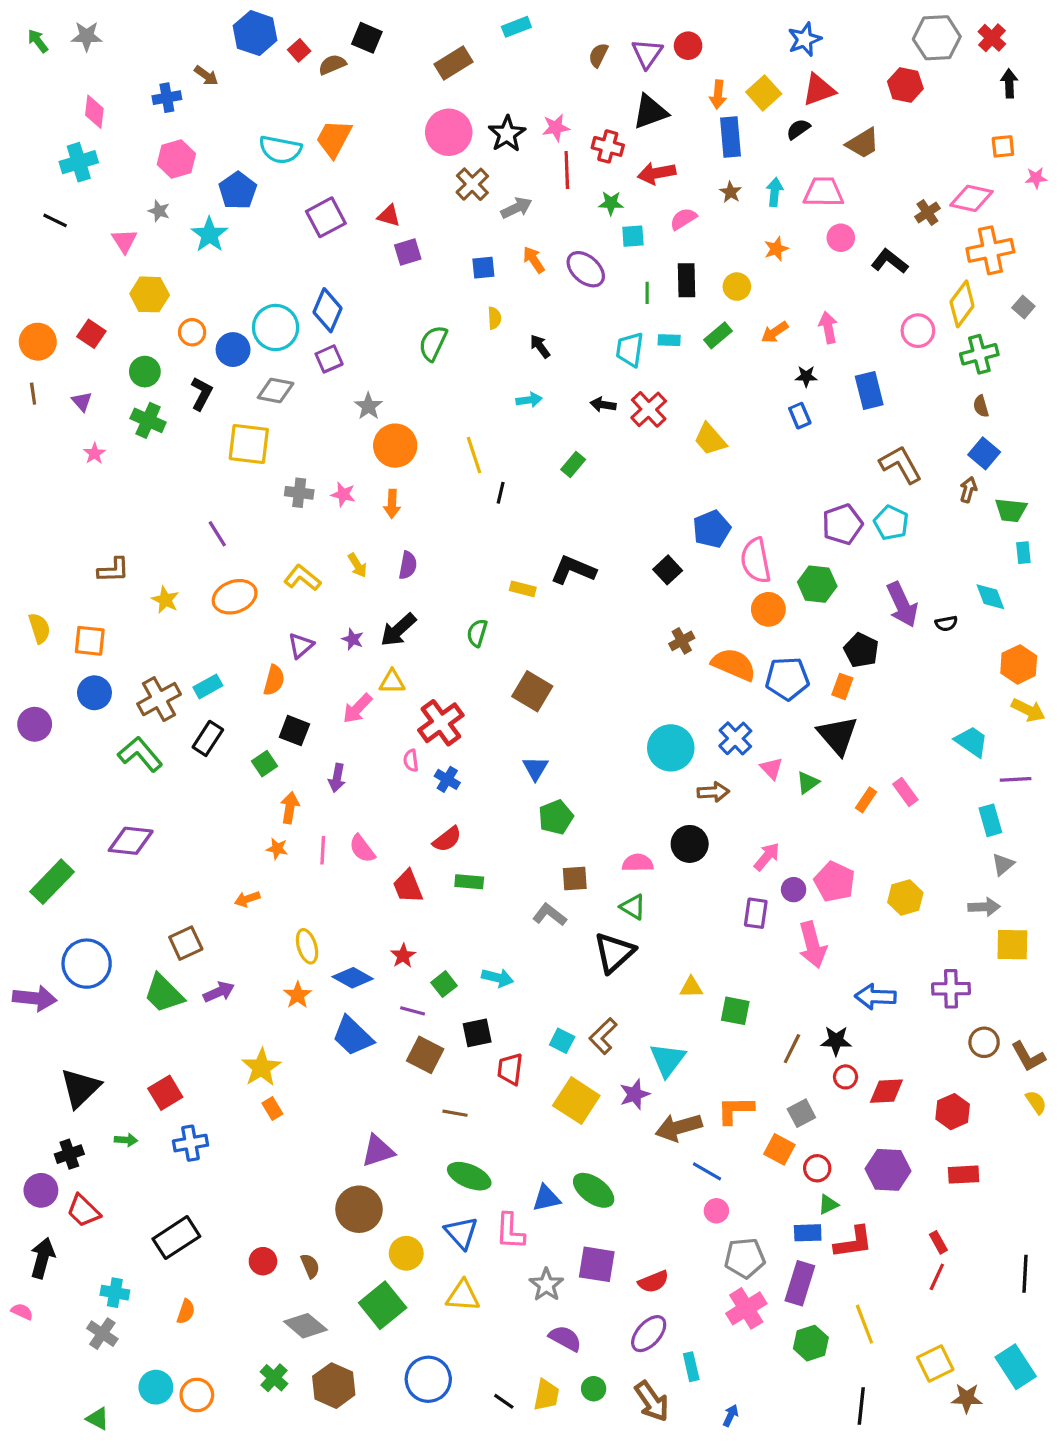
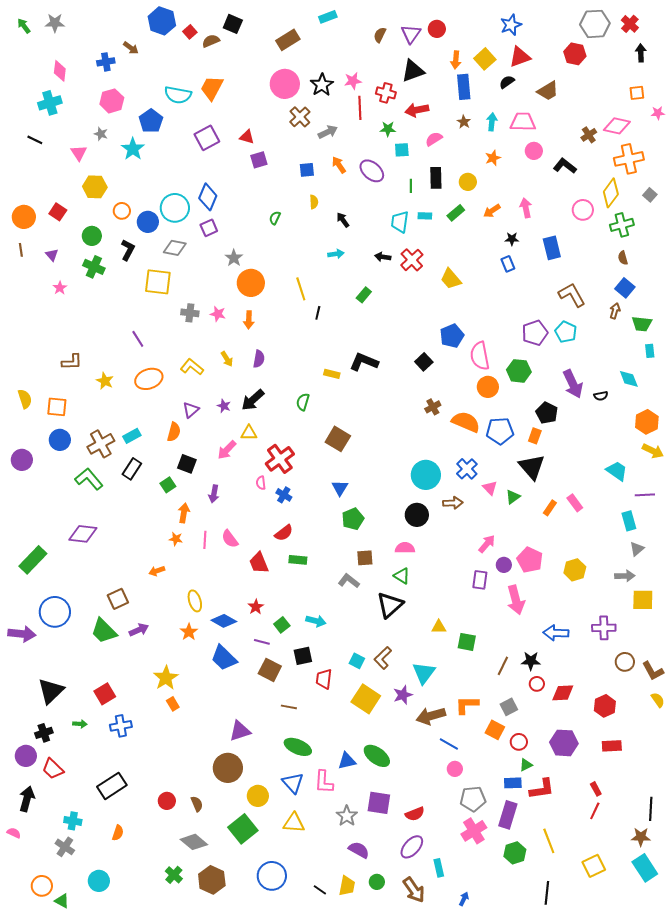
green semicircle: (433, 343) -> (275, 218), size x0.6
black circle: (690, 844) -> (417, 515), moved
orange circle: (197, 1395) -> (42, 886), moved
brown star: (967, 1398) -> (641, 837), moved

